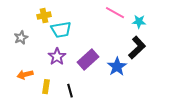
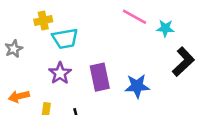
black L-shape: (137, 48) -> (183, 62), moved
purple rectangle: (88, 60) -> (100, 77), turned -60
blue star: (117, 67) -> (137, 86), turned 30

